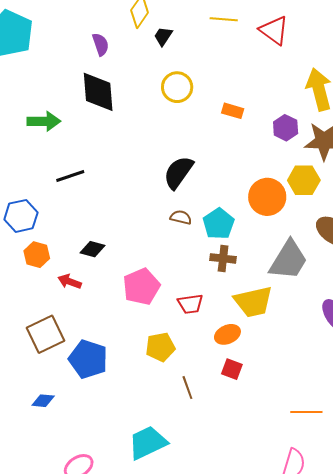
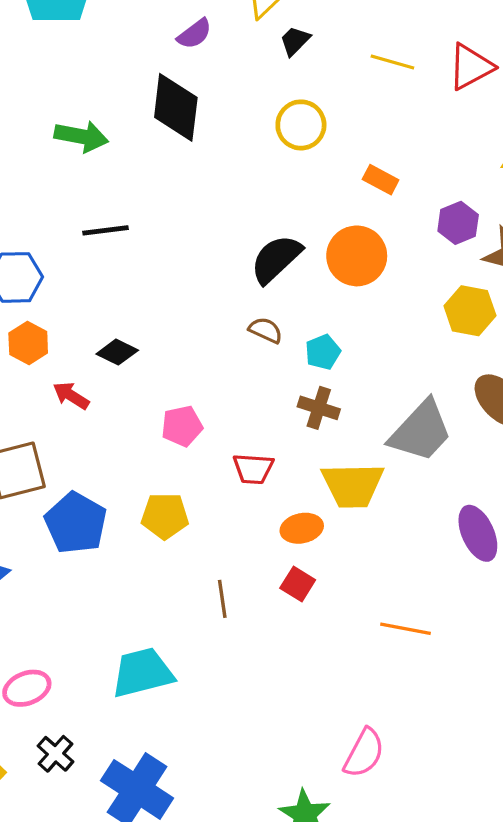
yellow line: (224, 19) -> (392, 62), moved
red triangle: (274, 30) -> (471, 67), turned 44
purple semicircle: (101, 44) -> (195, 34), turned 60
orange circle: (267, 197) -> (357, 256), moved
cyan pentagon: (219, 224) -> (323, 352), size x0.7
pink pentagon: (141, 287) -> (182, 426), size x0.7
yellow pentagon: (160, 347) -> (165, 516), moved
orange line: (306, 412) -> (406, 629), moved

